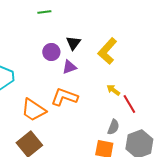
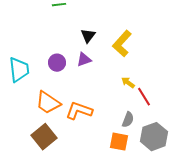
purple circle: (51, 52) -> (57, 63), moved
orange L-shape: (64, 97) -> (79, 111), moved

